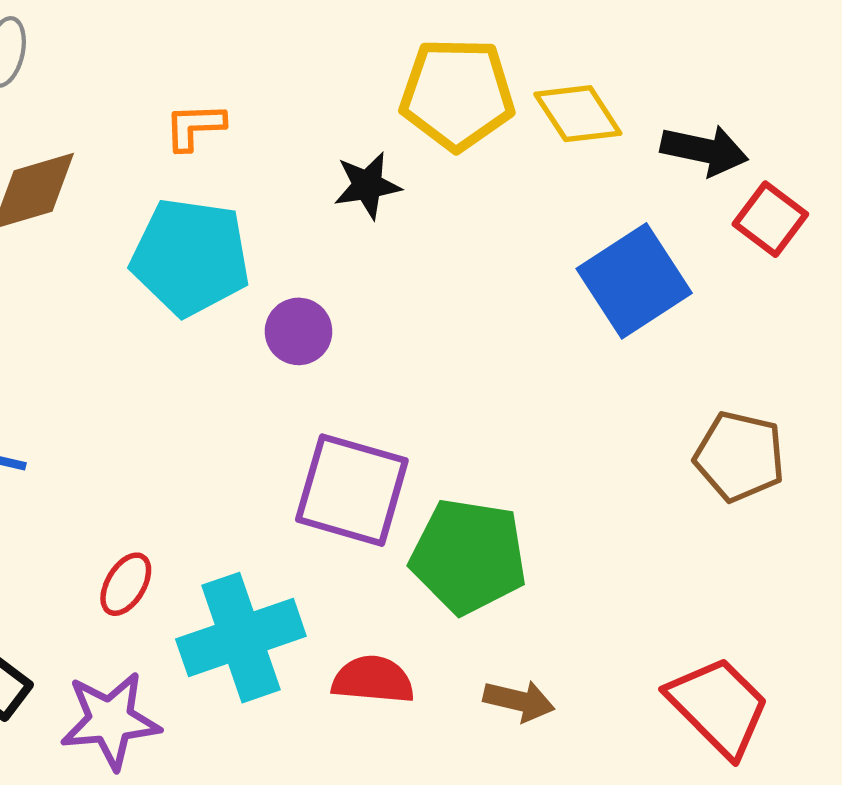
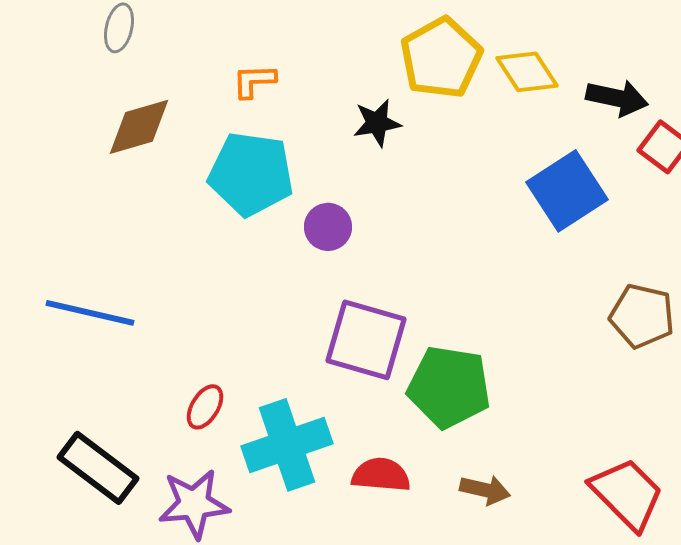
yellow pentagon: (457, 94) -> (441, 58), turned -30

